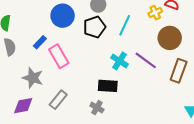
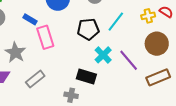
black pentagon: (94, 27) -> (88, 29), moved
blue rectangle: (40, 42) -> (30, 19), turned 64
brown rectangle: (179, 71) -> (158, 77), turned 35
gray cross: (97, 108) -> (71, 95), turned -32

